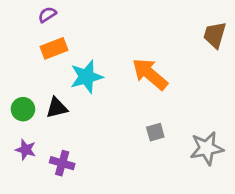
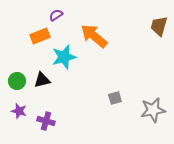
purple semicircle: (47, 15) -> (56, 15), moved
orange arrow: (150, 74) -> (94, 36), moved

